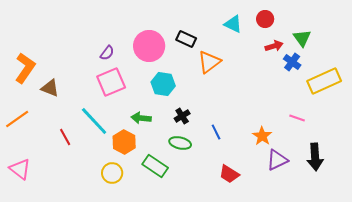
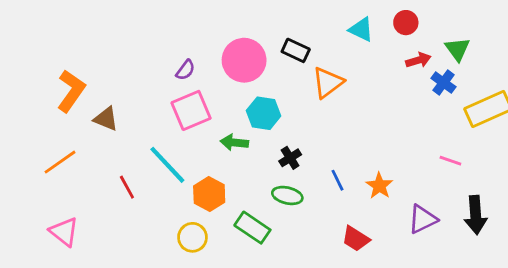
green arrow: (141, 118) -> (234, 142), moved
orange star: (262, 136) -> (379, 186), moved

